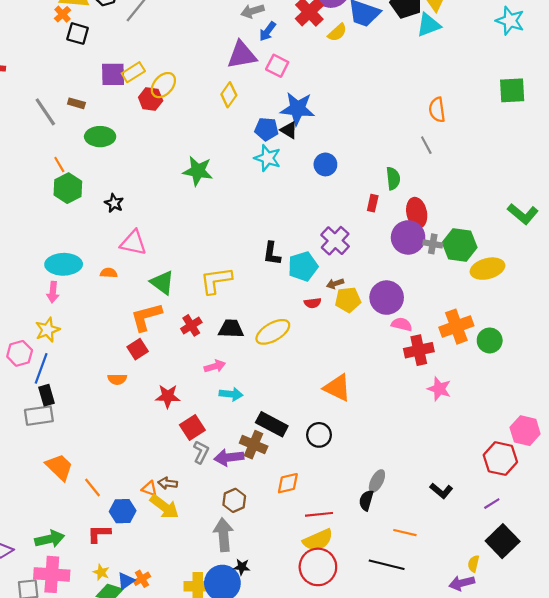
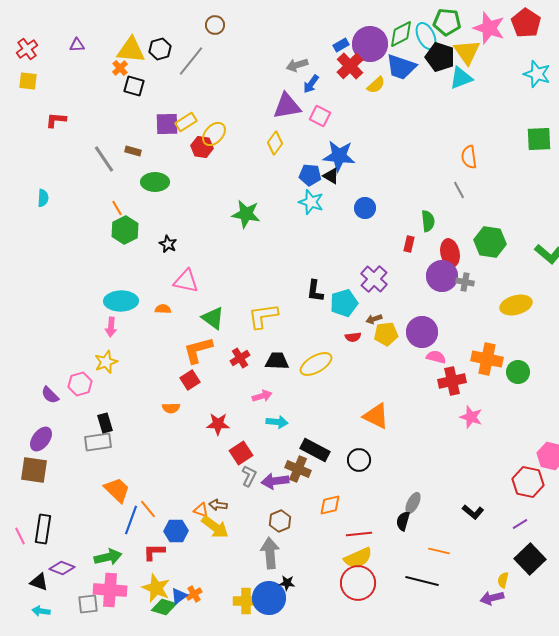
green hexagon: (460, 245) -> (490, 242), moved
orange cross: (456, 327) -> (487, 359), turned 32
blue line: (41, 368) -> (131, 520), moved
yellow star: (101, 572) -> (156, 588), size x1.8

